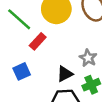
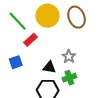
black triangle: (65, 74) -> (49, 67), turned 32

